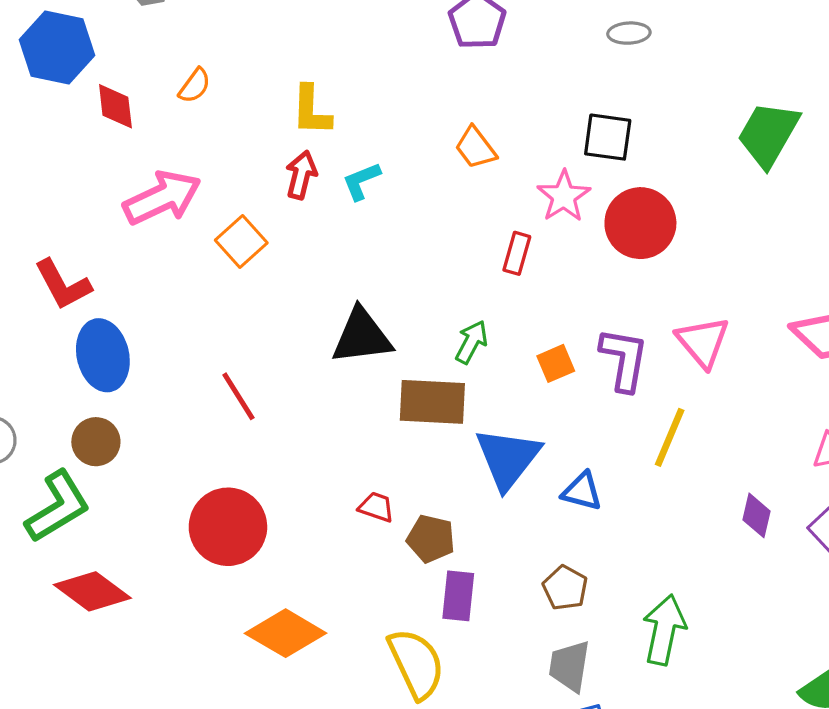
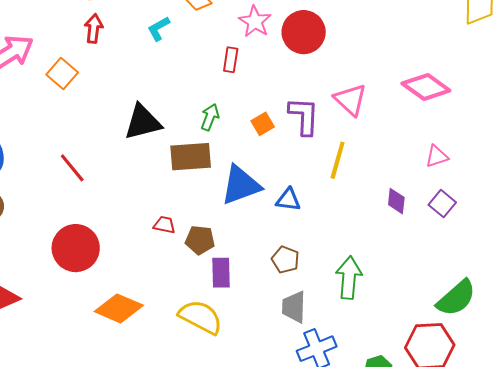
cyan L-shape: (361, 181) -> (159, 29), moved
blue triangle: (508, 458) -> (241, 185), turned 39
yellow semicircle: (416, 664) -> (201, 317), turned -30

